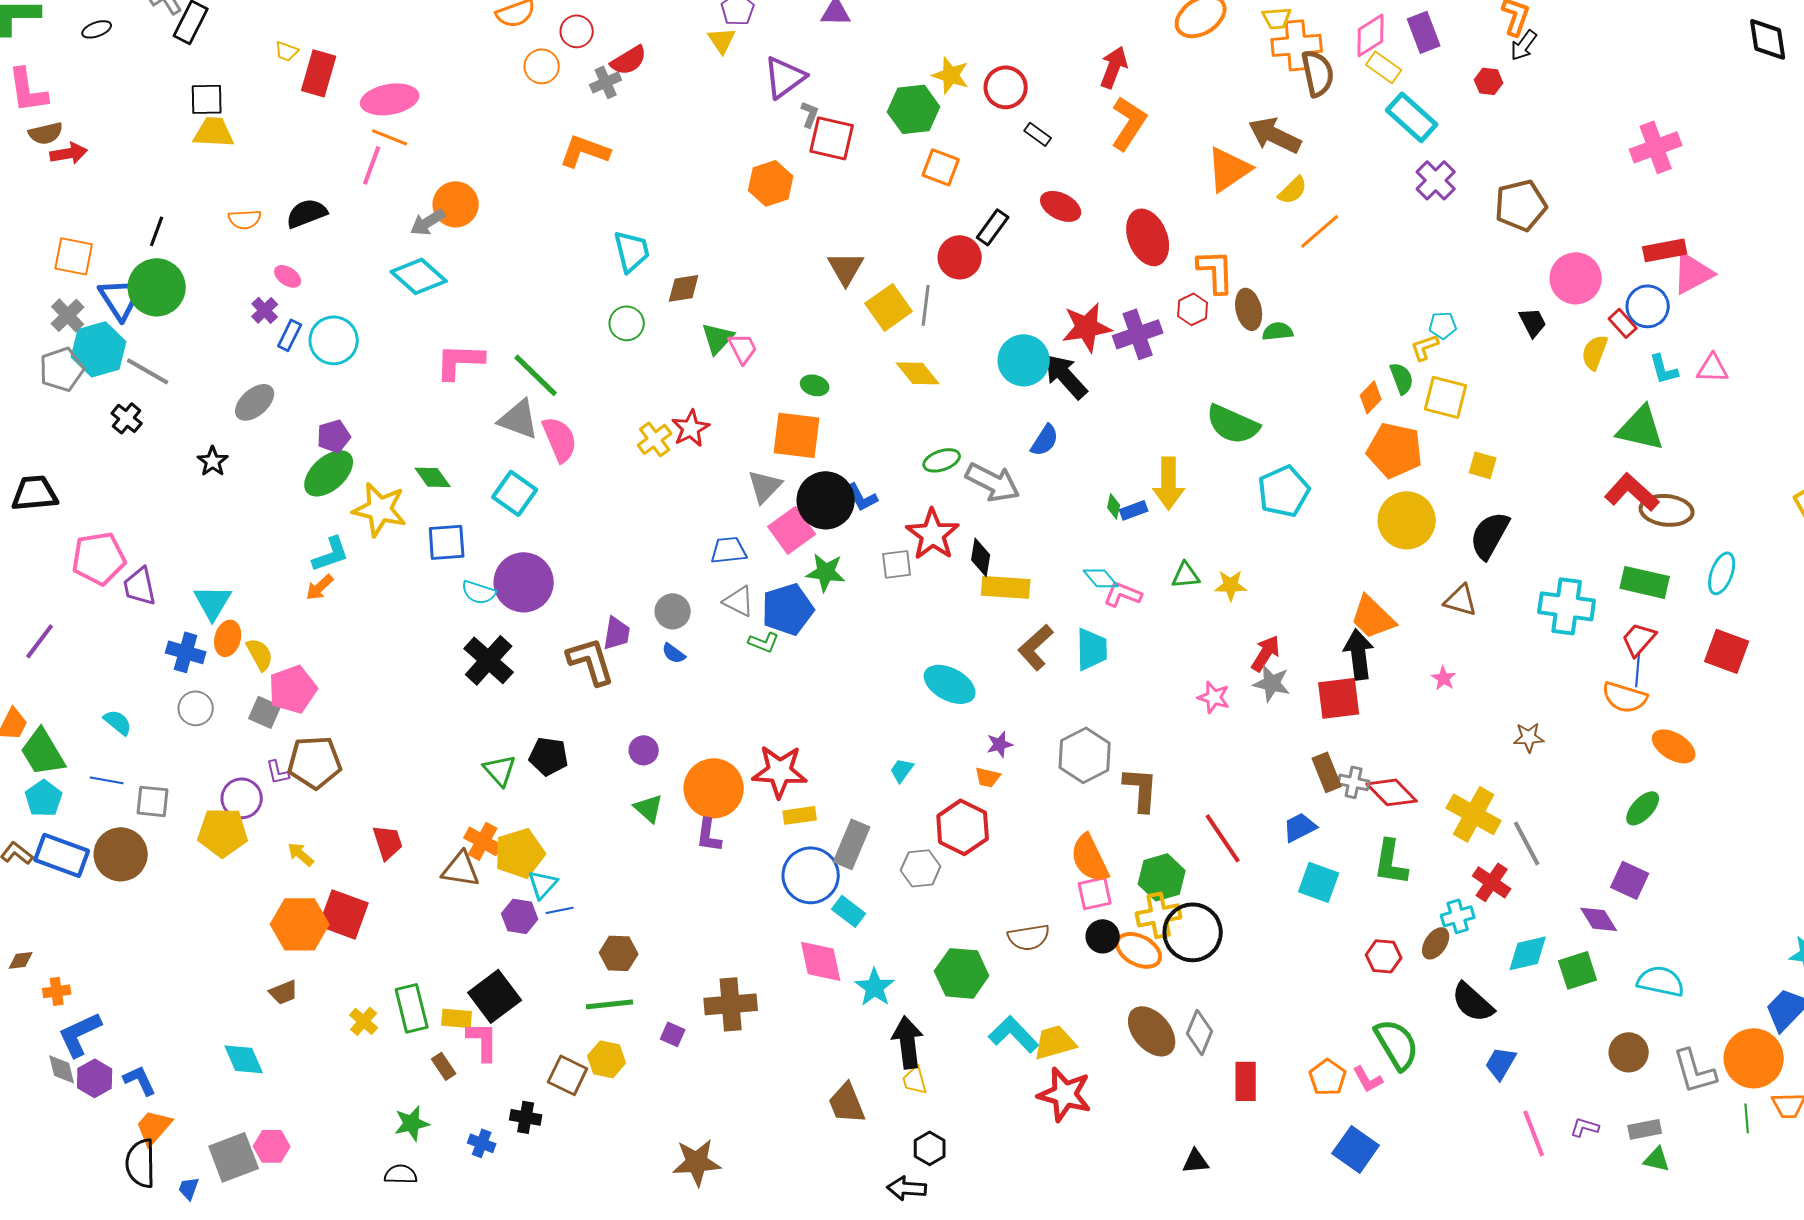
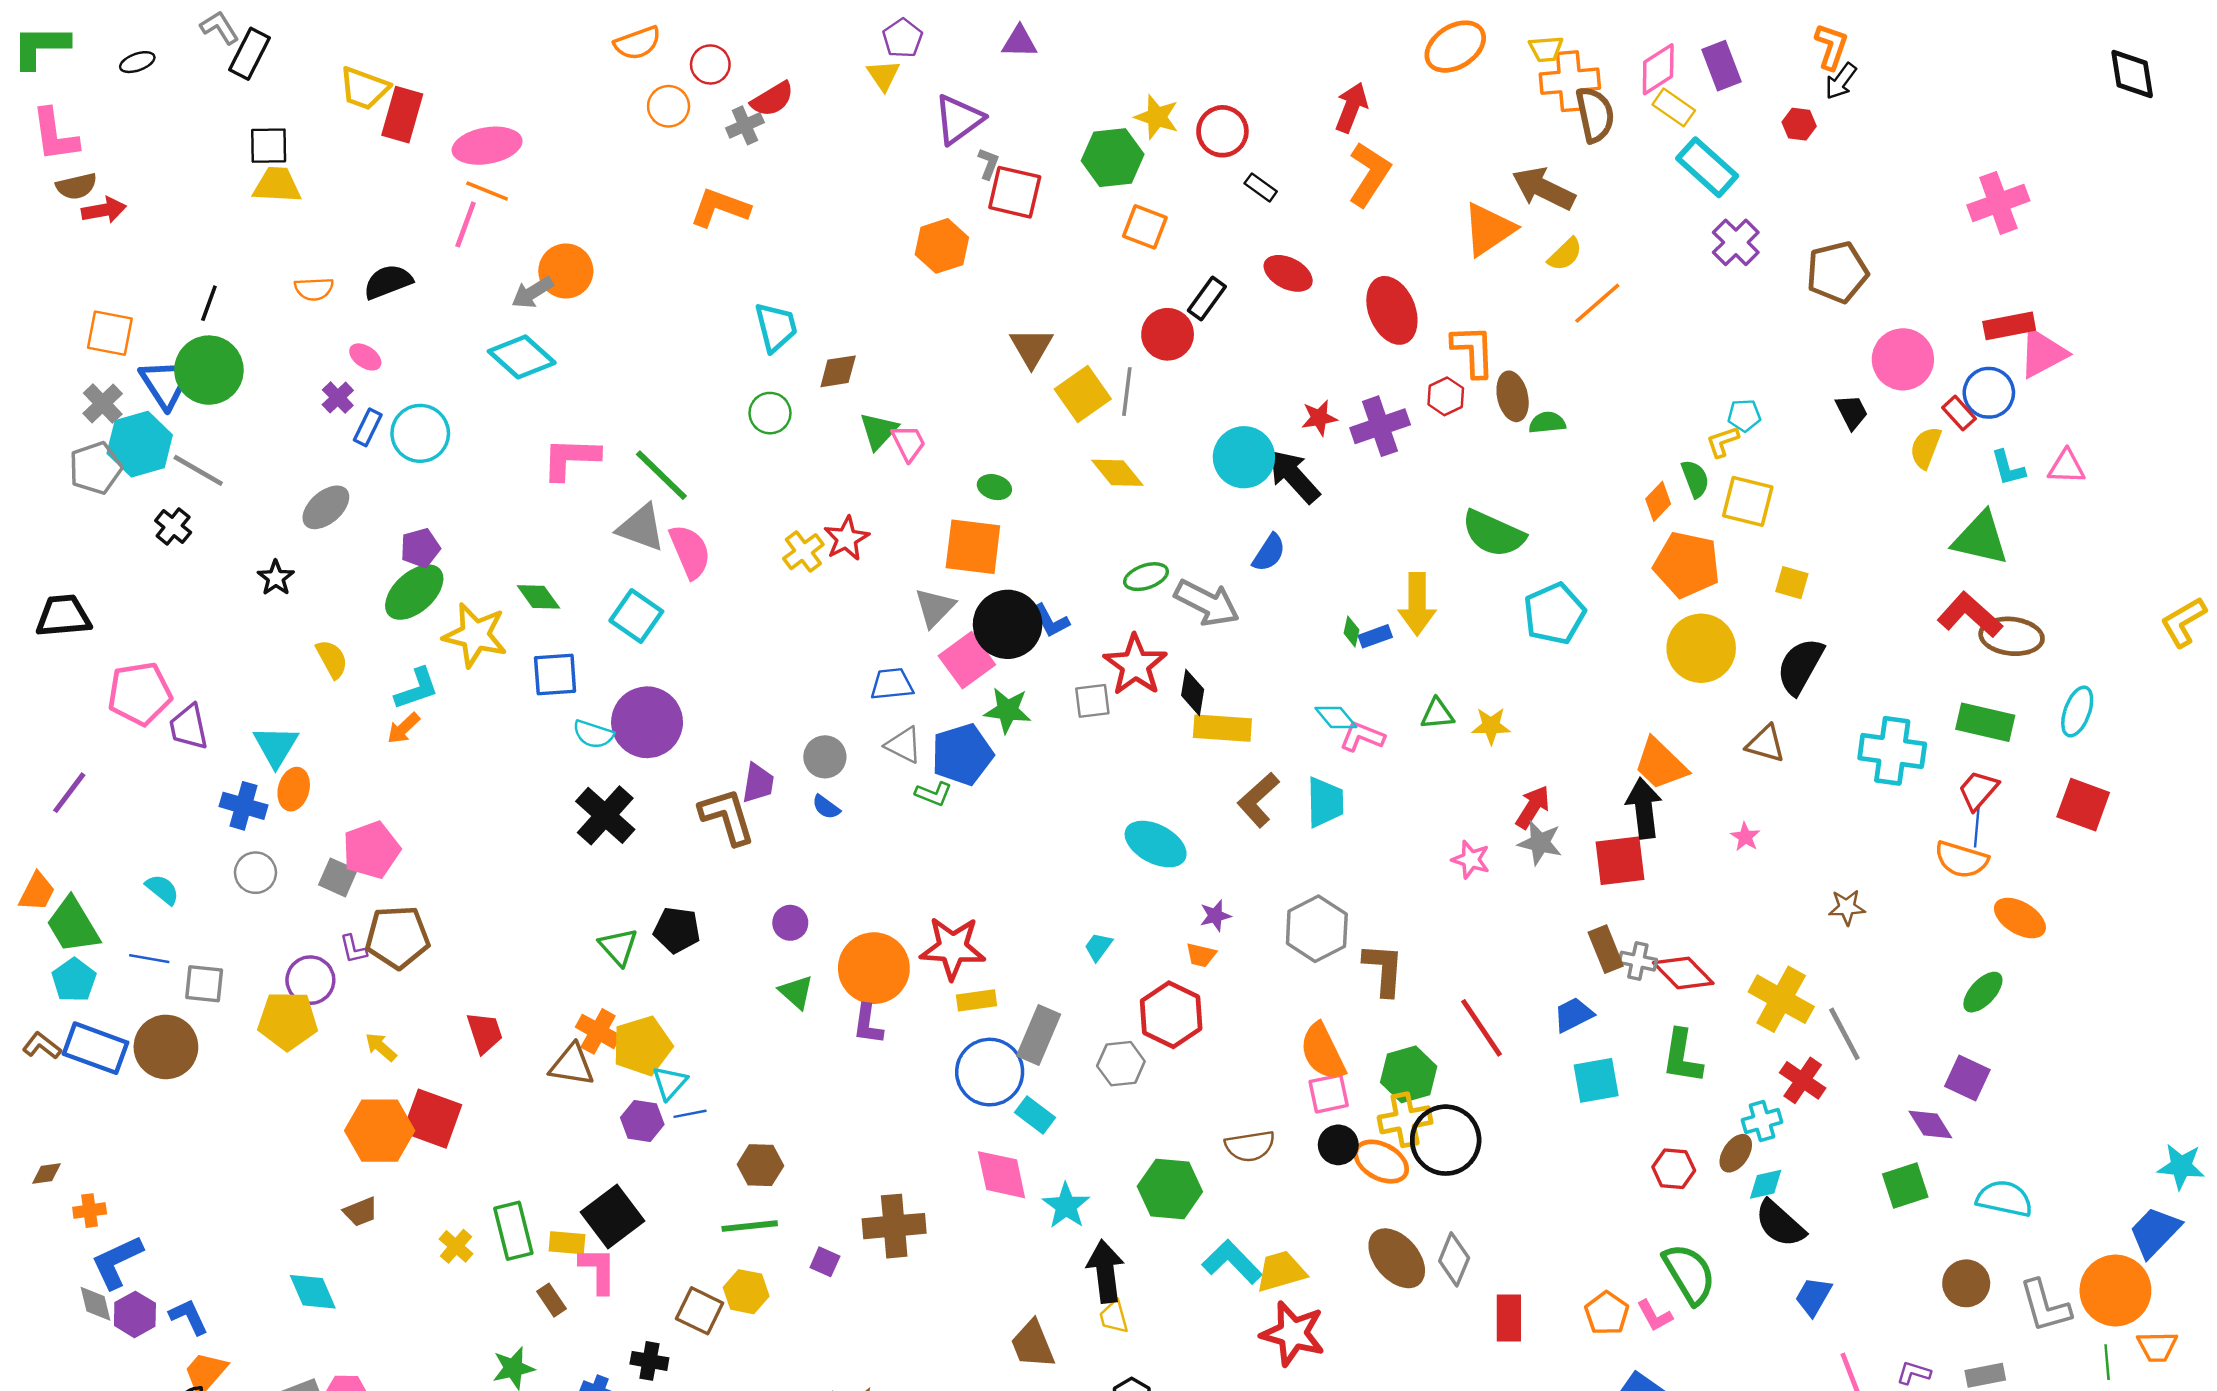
yellow trapezoid: (287, 51) -> (364, 88), size x1.8
red star: (1087, 327) -> (1319, 418), size x0.6
yellow semicircle: (260, 654) -> (332, 659), moved
cyan square: (1319, 882) -> (1596, 1080), turned -30
cyan diamond: (1528, 953) -> (1766, 1184), moved, size x0.7

